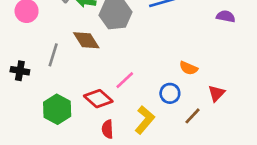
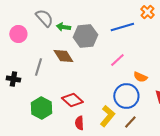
pink line: (125, 80) -> (117, 60), moved
blue circle: (170, 93) -> (126, 96), size x1.6
brown line: (193, 116) -> (130, 122), moved

